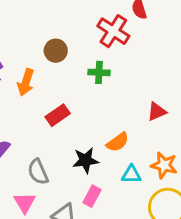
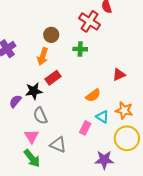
orange arrow: (26, 82) -> (43, 56), moved
black star: (86, 160) -> (34, 91), moved
cyan triangle: (131, 174) -> (102, 117), turned 32
pink rectangle: (92, 196) -> (85, 128), moved

